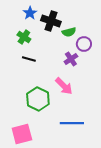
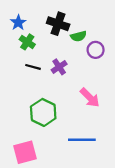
blue star: (30, 13) -> (18, 23), moved
purple cross: (71, 59) -> (59, 67), moved
pink arrow: (64, 86) -> (90, 98), moved

